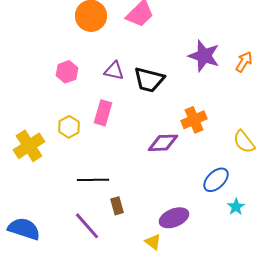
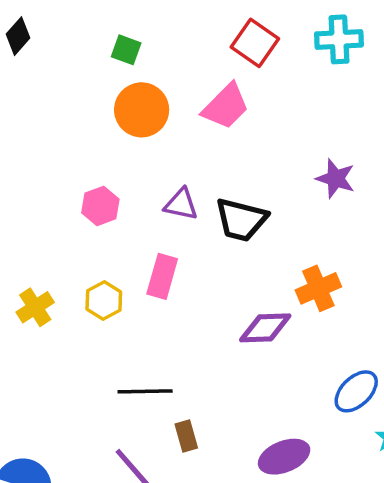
purple star: (204, 56) -> (336, 179), size x0.7
yellow cross: (29, 146) -> (35, 307), moved, size x0.7

